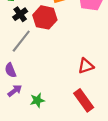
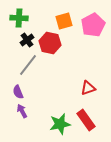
purple arrow: (15, 91) -> (22, 111), turned -80
green star: (37, 100) -> (60, 124), moved, size x1.5

